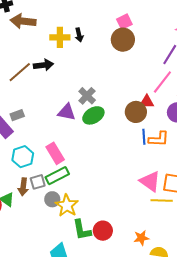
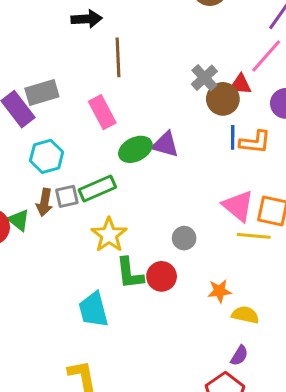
brown line: (20, 72) -> (118, 57), moved, turned -55
gray cross: (87, 96) -> (204, 78), moved
purple triangle: (67, 112) -> (165, 144), moved
gray rectangle: (17, 115) -> (42, 93), size x1.5
green ellipse: (93, 115) -> (135, 149), moved
pink rectangle: (55, 153) -> (102, 112), moved
gray circle: (52, 199) -> (184, 238), moved

